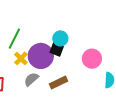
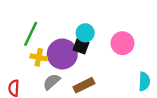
yellow cross: (21, 58) -> (39, 57), turned -32
pink circle: (92, 59) -> (122, 43), moved

